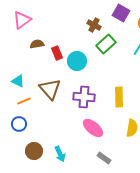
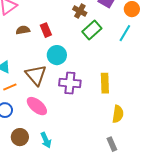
red rectangle: (57, 53) -> (46, 30), moved
cyan circle: (77, 61) -> (57, 55), moved
pink ellipse: (93, 128) -> (37, 106), moved
gray rectangle: (104, 158) -> (112, 144), moved, turned 32

